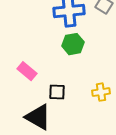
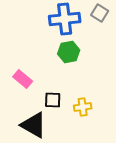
yellow cross: (101, 92) -> (83, 107), moved

